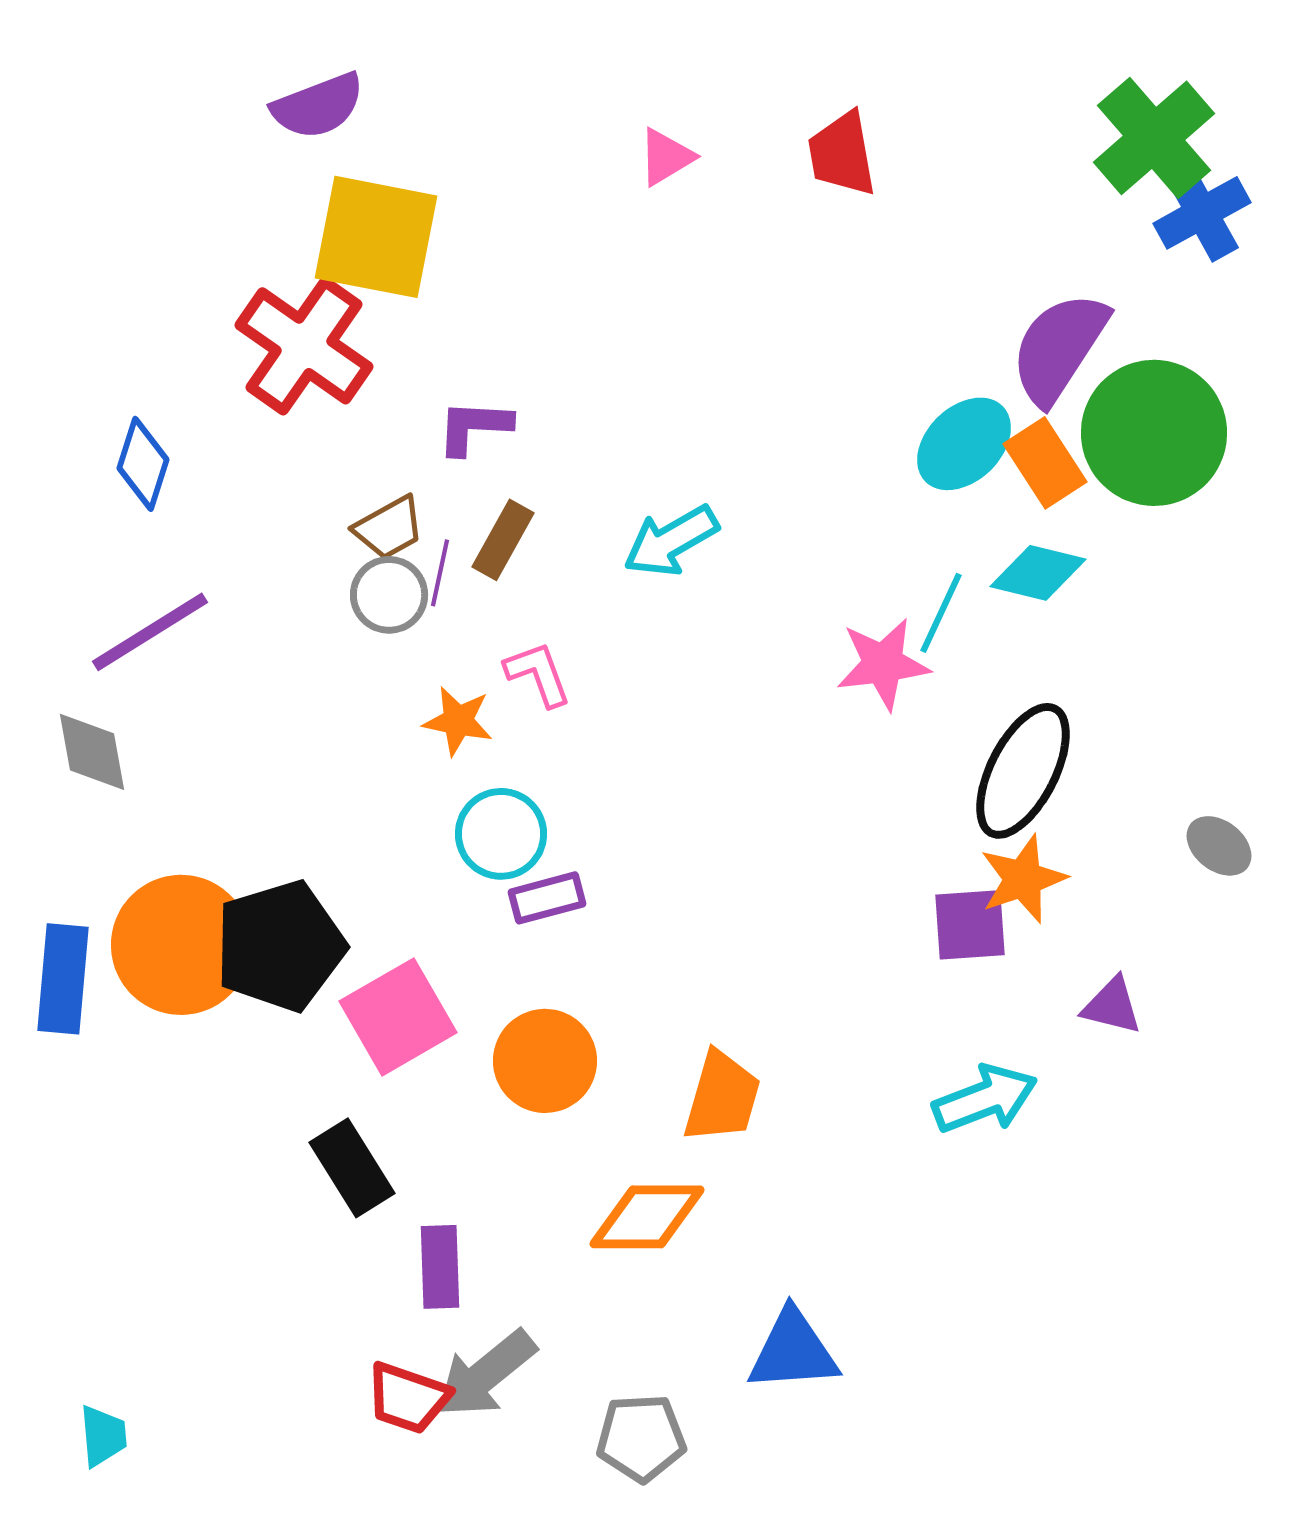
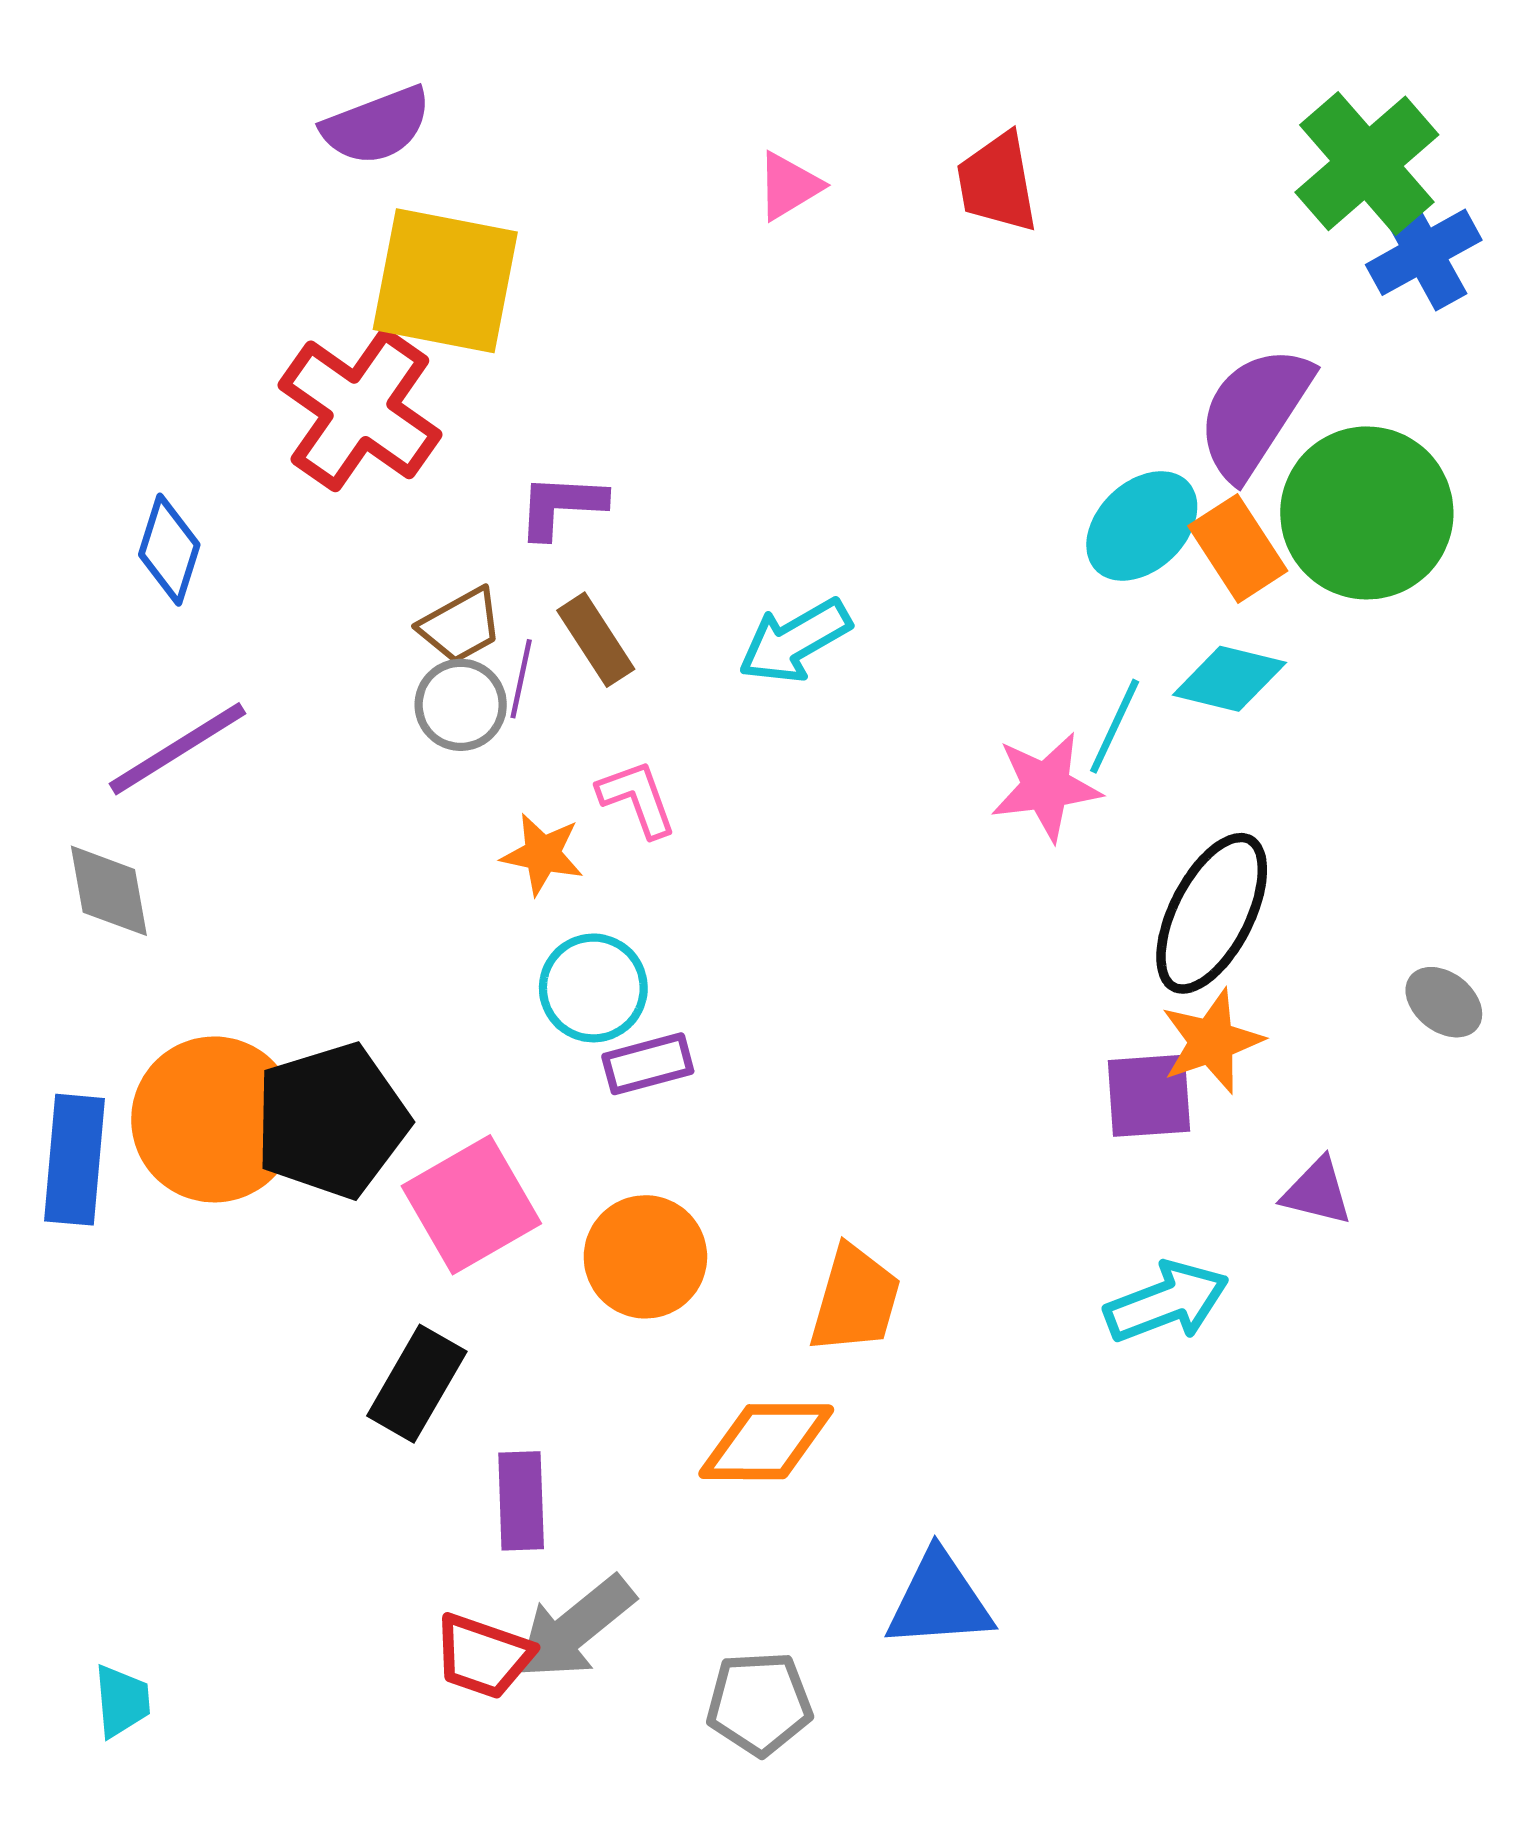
brown rectangle: (503, 540) -> (596, 640), turned -62
black rectangle: (352, 1168) -> (417, 1384), turned 62

